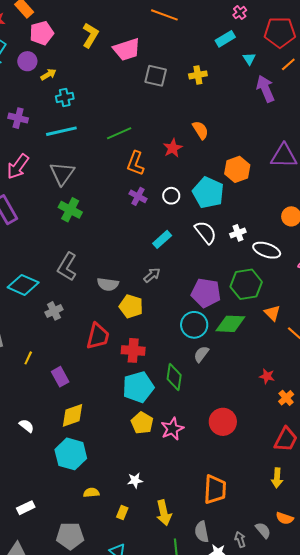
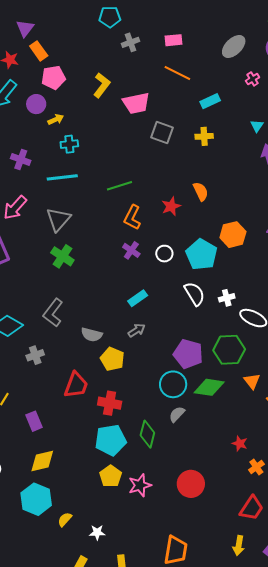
cyan rectangle: (225, 39) -> (210, 101), moved
cyan rectangle: (162, 239) -> (138, 298), moved
yellow semicircle: (91, 493) -> (65, 519), moved, turned -49

